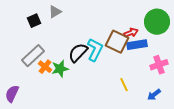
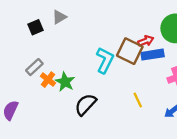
black semicircle: (78, 53) -> (85, 105), moved
gray rectangle: (33, 56) -> (34, 67), size x0.7
green star: (60, 69) -> (65, 82), turned -30

